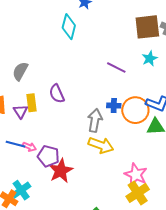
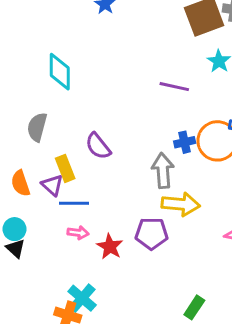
cyan diamond: (69, 27) -> (60, 72), moved
blue line: (16, 144) -> (74, 203), moved
purple pentagon: (48, 156) -> (152, 234), moved
red star: (61, 171) -> (110, 247), moved, size x0.7

